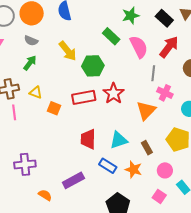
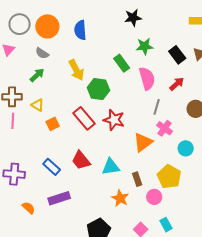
red arrow: (169, 47) -> (177, 84), size x0.7
red star: (114, 93) -> (114, 120), turned -30
red rectangle: (84, 97) -> (84, 118), turned 50
orange square: (54, 108) -> (53, 124), turned 32
red trapezoid: (88, 139) -> (81, 160), turned -50
blue rectangle: (108, 166) -> (52, 167), moved
pink circle: (165, 170) -> (154, 197), moved

